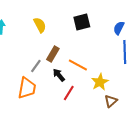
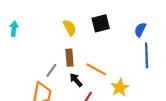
yellow semicircle: (40, 25) -> (70, 28), moved
brown rectangle: (53, 54) -> (70, 58), turned -35

